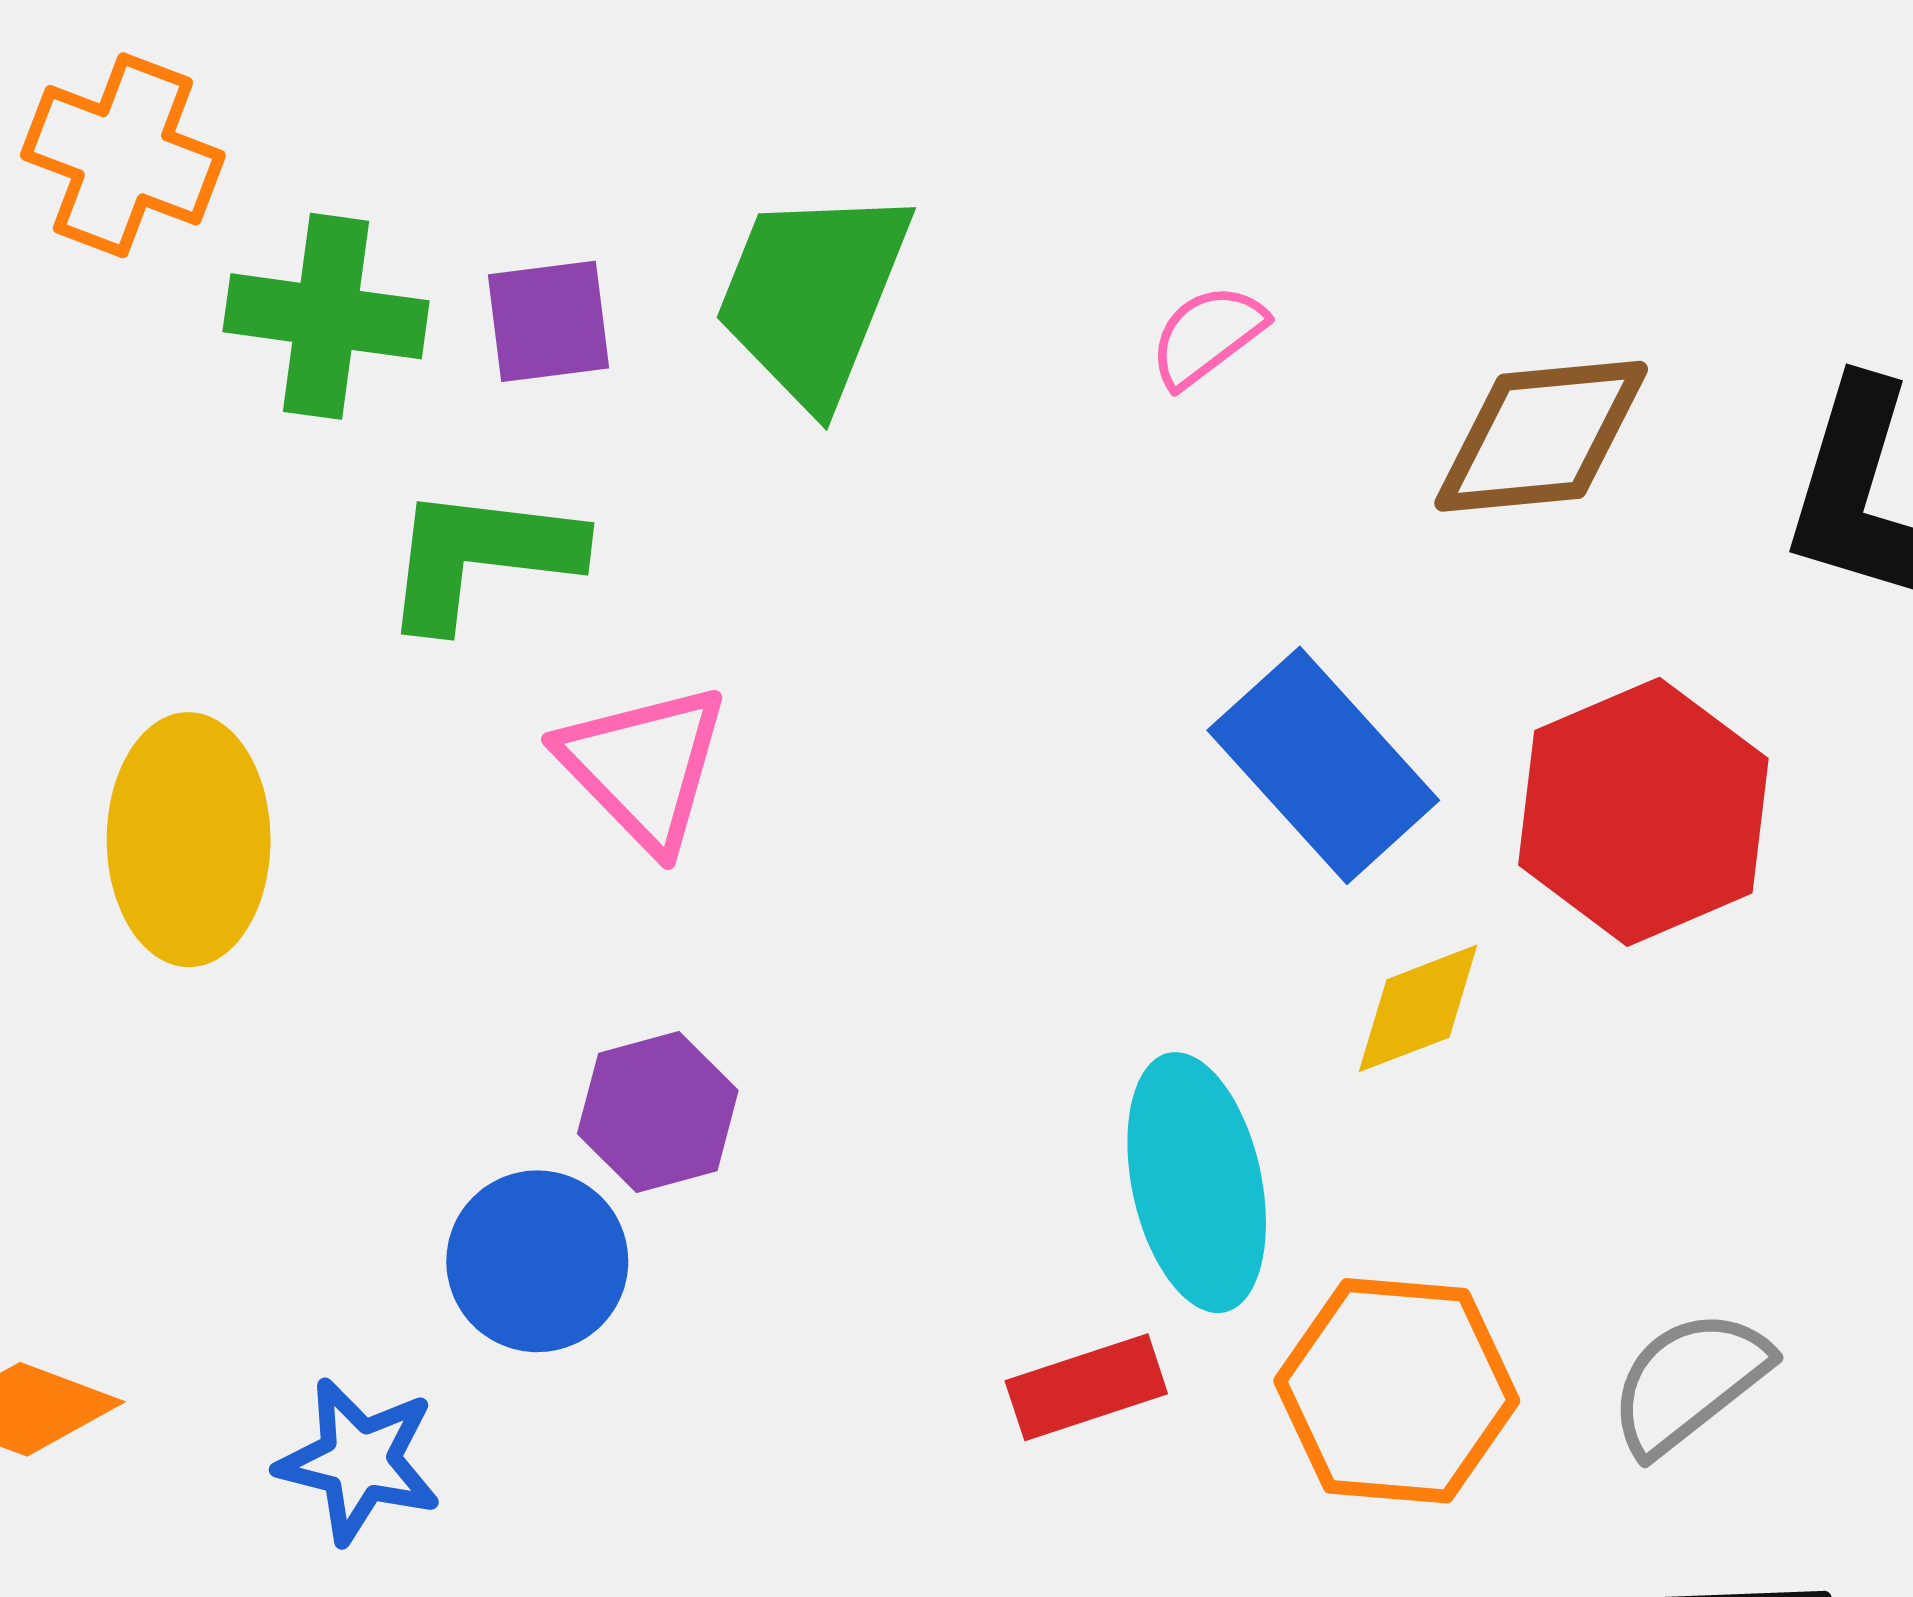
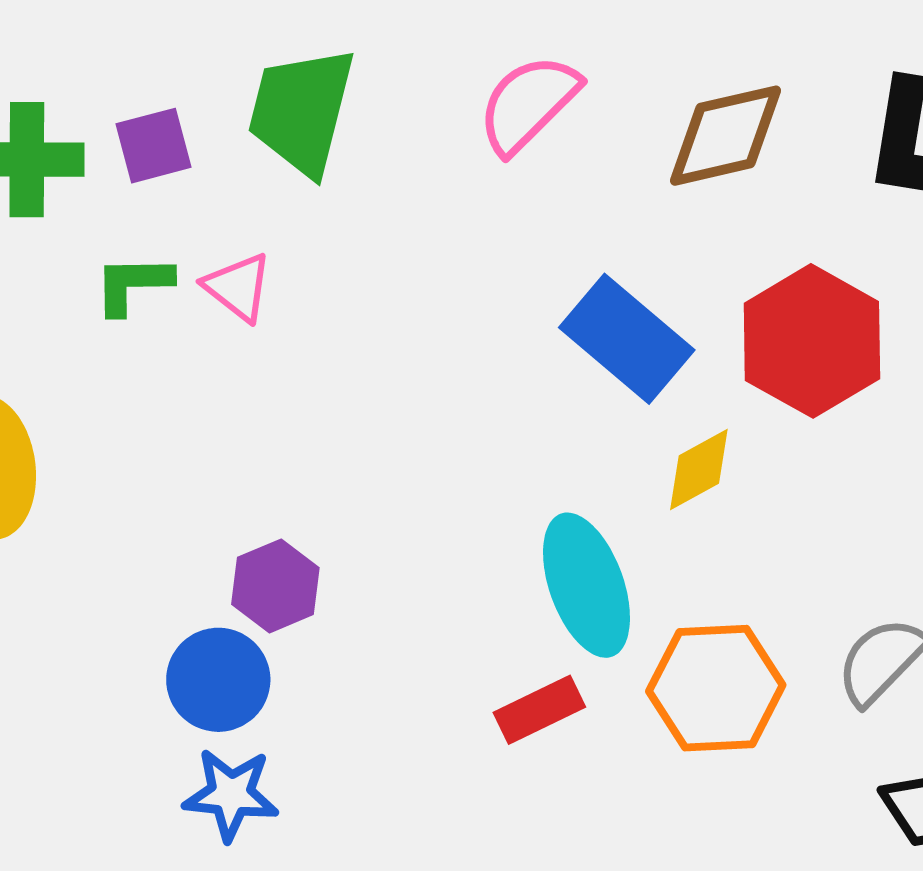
pink semicircle: (1207, 336) -> (528, 104), size x1.6
green L-shape: (481, 557) -> (133, 284), size x0.7
pink triangle: (644, 766) -> (238, 287), moved, size x0.7
blue star: (359, 1461) -> (231, 794), moved

